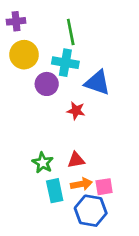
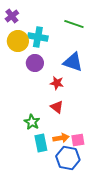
purple cross: (16, 21) -> (12, 16), turned -32
green line: (71, 32) -> (74, 24), moved, turned -60
cyan cross: (65, 63) -> (38, 37), moved
red triangle: (76, 160) -> (57, 107), moved, turned 48

